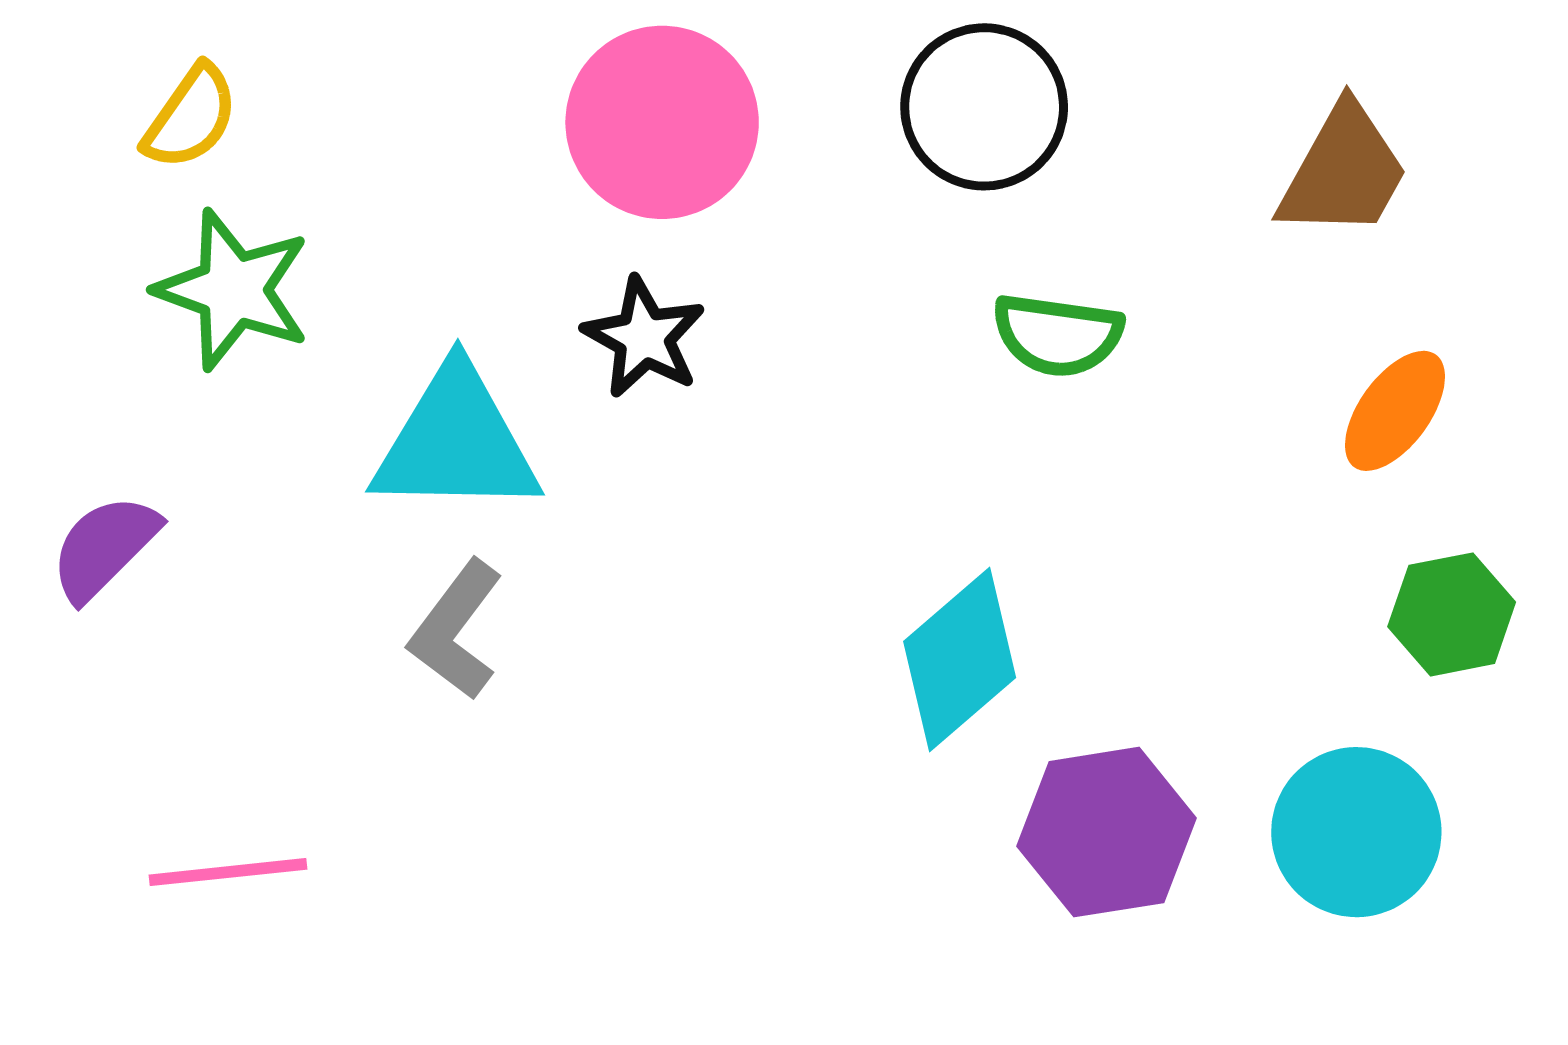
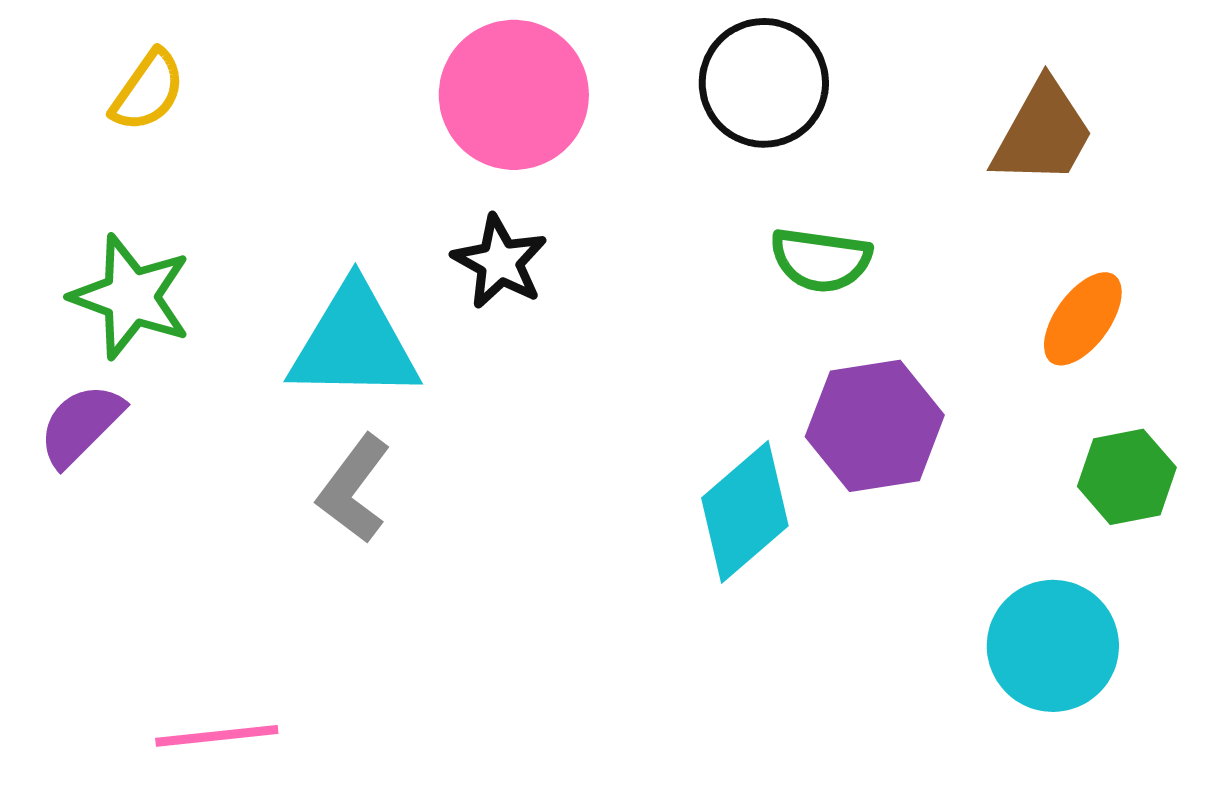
green star: (233, 290) -> (131, 297), moved
purple hexagon: (1106, 832) -> (875, 426), moved
pink line: (228, 872) -> (217, 736), moved

